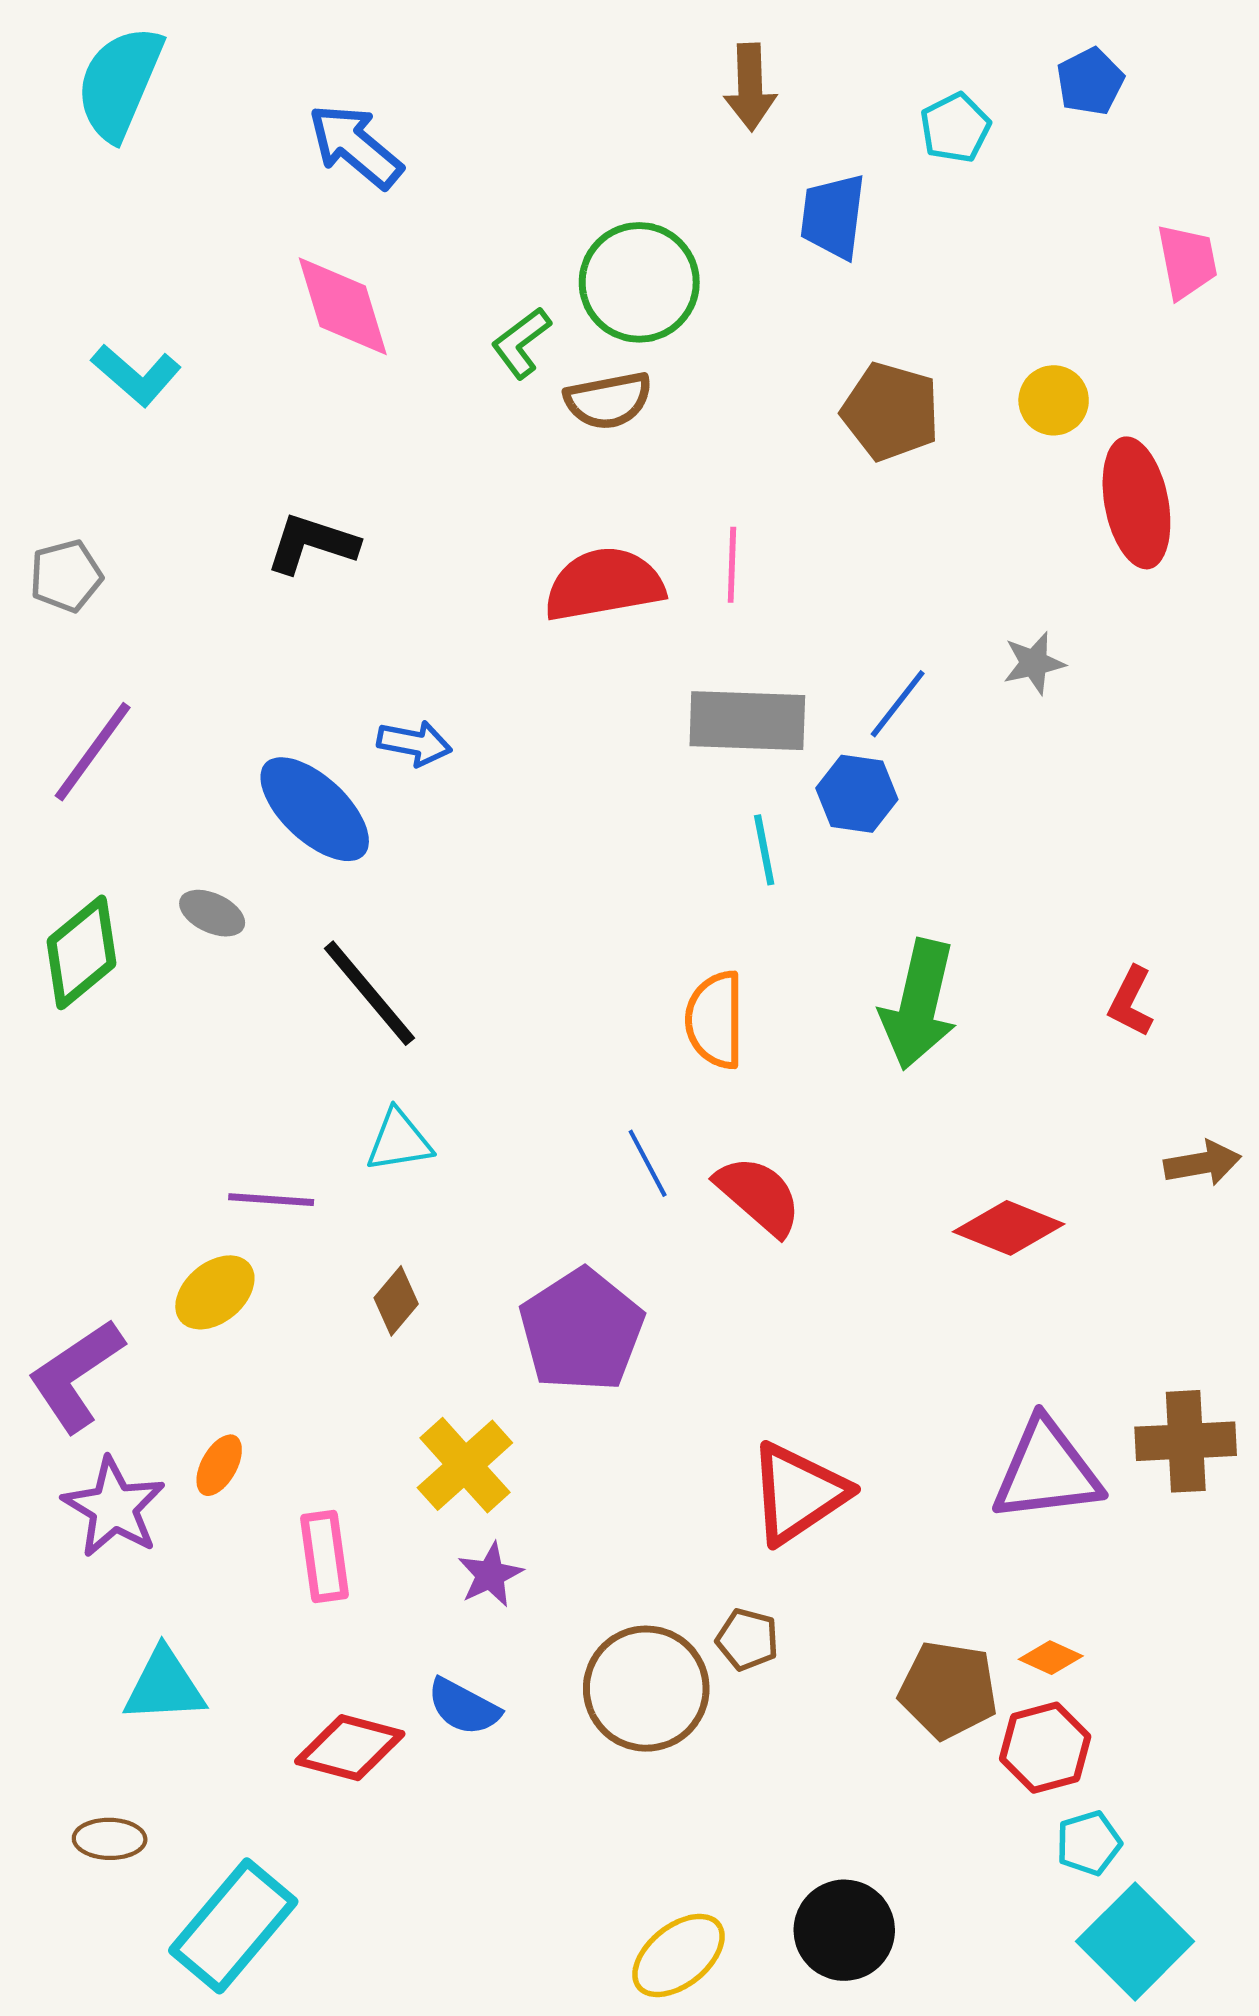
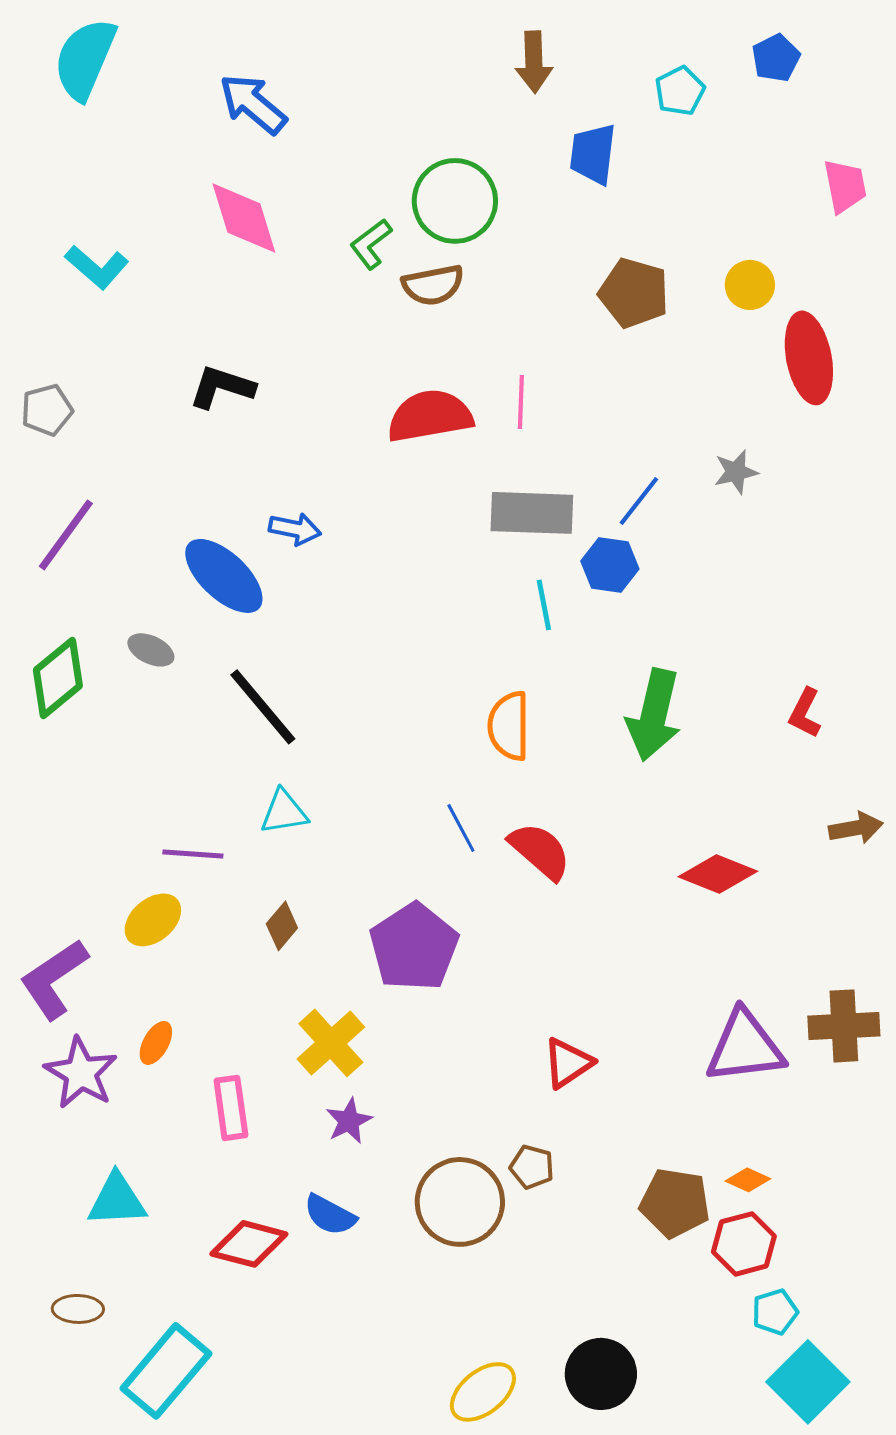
red triangle: (798, 1493) -> (568, 1063), size x0.7

